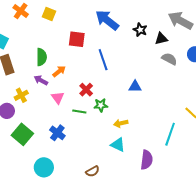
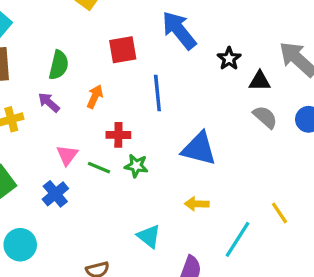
red square: (77, 39) -> (123, 50), turned -30
orange arrow: (59, 71) -> (95, 97), moved, turned -40
blue triangle: (135, 87) -> (199, 149), size x1.6
red cross: (86, 90) -> (118, 135), turned 32
pink triangle: (58, 98) -> (67, 155), moved
yellow arrow: (121, 123) -> (197, 204), moved

